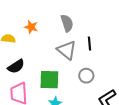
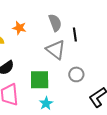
black line: (90, 44) -> (75, 34), moved

